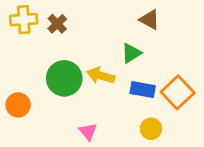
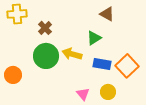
brown cross: (57, 24) -> (45, 28), moved
pink triangle: (88, 132) -> (83, 94), moved

